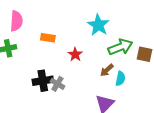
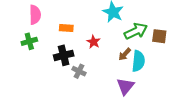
cyan semicircle: (120, 78) -> (138, 61), size x1.5
black cross: (43, 81) -> (64, 55), moved

